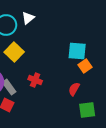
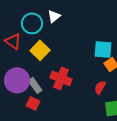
red cross: (35, 80) -> (61, 78), size x1.5

